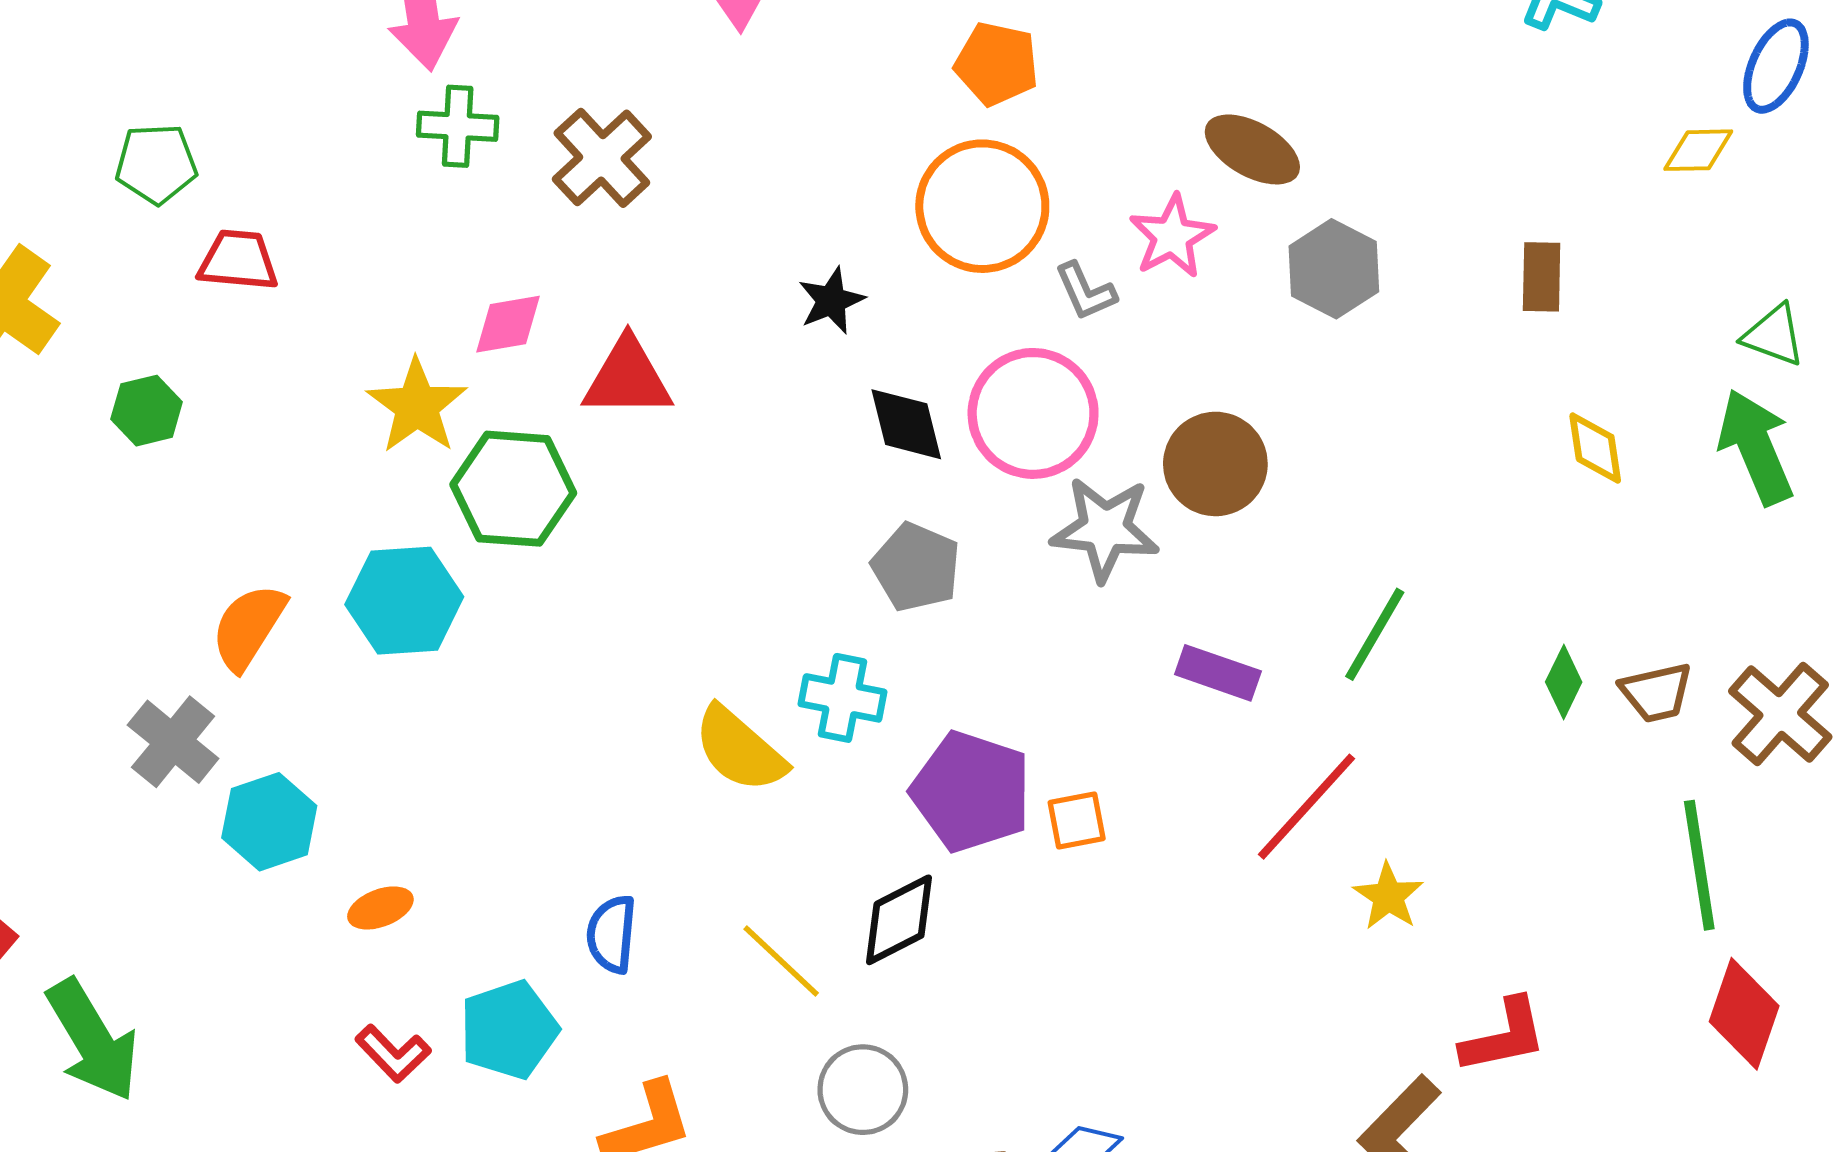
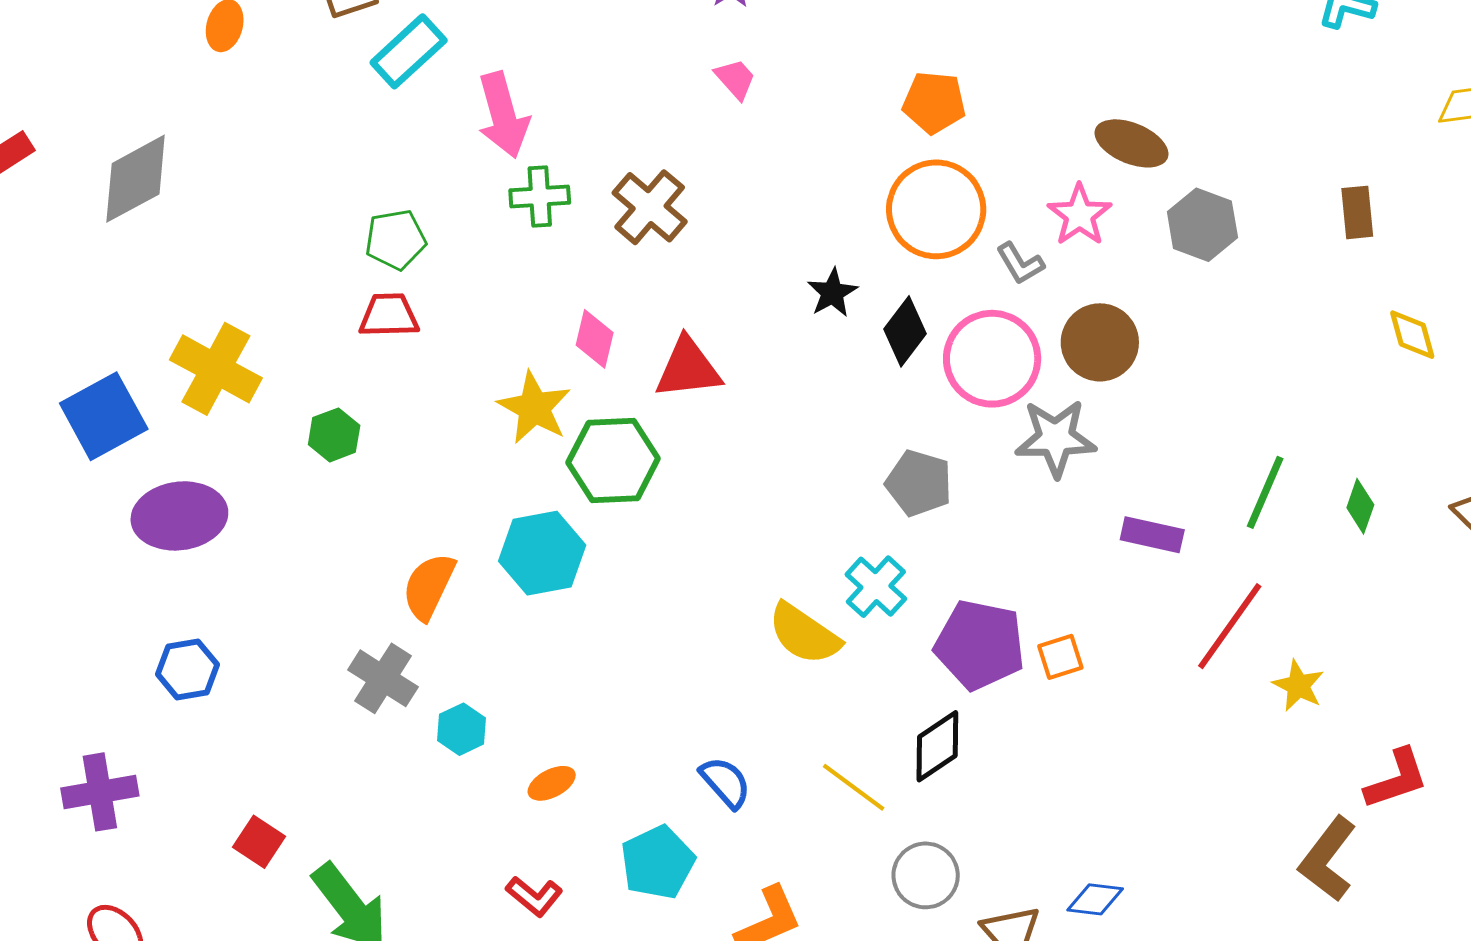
green pentagon: (156, 164) -> (396, 240), moved
pink diamond: (508, 324) -> (595, 339), turned -60
black diamond: (906, 424) -> (905, 331), moved, turned 58
brown circle: (1215, 464) -> (1100, 342), moved
green diamond: (1564, 682) -> (1360, 506), moved
cyan cross: (842, 698) -> (876, 587), turned 38
cyan hexagon: (269, 822) -> (462, 729), size x0.7
blue semicircle: (612, 934) -> (725, 782), turned 140
red L-shape: (393, 1054) -> (534, 896), moved

